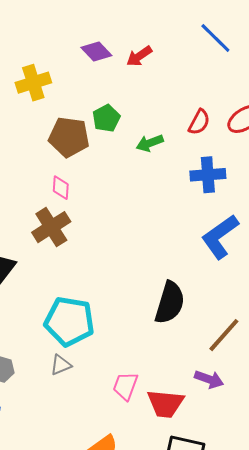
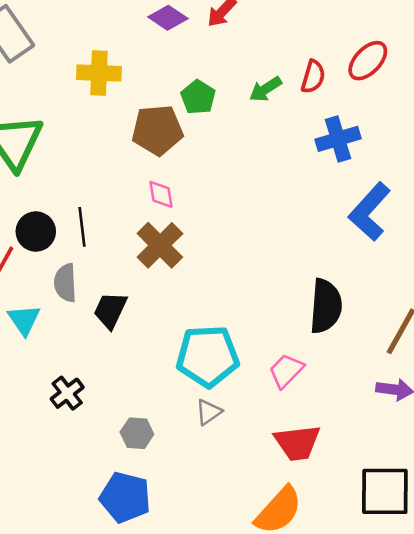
yellow cross: (33, 83) -> (99, 73), turned 32
green arrow: (150, 143) -> (265, 89), moved
pink trapezoid: (125, 386) -> (286, 371), moved, turned 36
red trapezoid: (165, 404) -> (297, 443), moved

